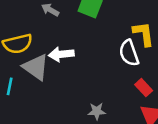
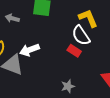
red rectangle: (144, 88) -> (74, 51), moved

